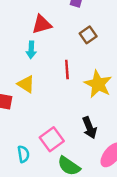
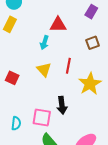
yellow triangle: (26, 84) -> (44, 70), moved
black arrow: (89, 128) -> (62, 105), moved
pink square: (52, 139) -> (42, 118), turned 30

